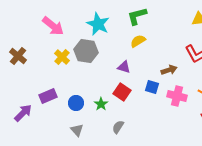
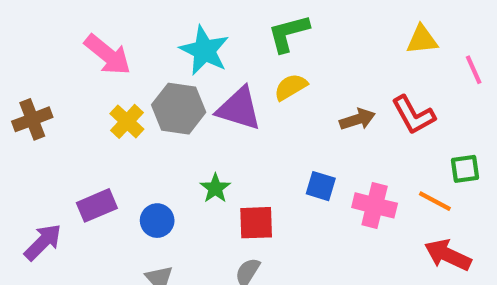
brown cross: (18, 56) -> (32, 119), turned 30
purple triangle: (124, 67) -> (239, 109), moved, size x1.6
brown arrow: (169, 70) -> (357, 119), moved
red square: (122, 92) -> (256, 223), moved, turned -36
green star: (101, 104) -> (215, 188), moved

